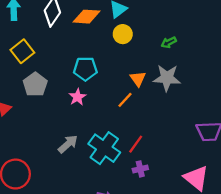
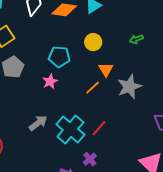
yellow circle: (123, 34) -> (93, 42), moved
gray star: (167, 78) -> (129, 87), moved, turned -30
purple cross: (140, 169) -> (90, 159), moved, turned -32

